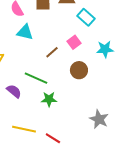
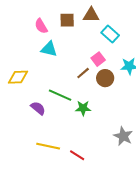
brown line: (52, 52) -> (83, 73), moved
brown circle: (79, 70) -> (105, 78), moved
green star: (49, 99) -> (83, 108), moved

